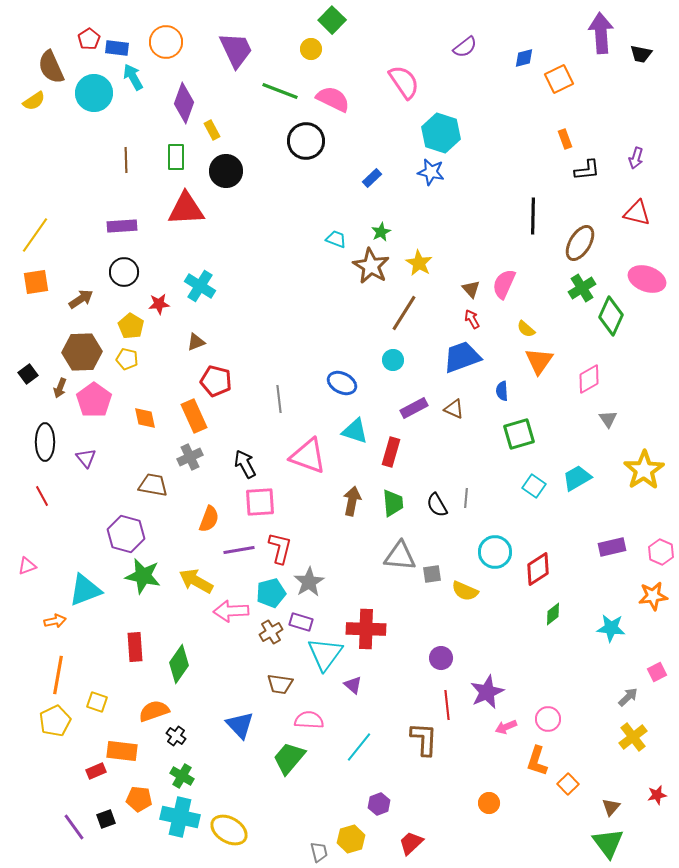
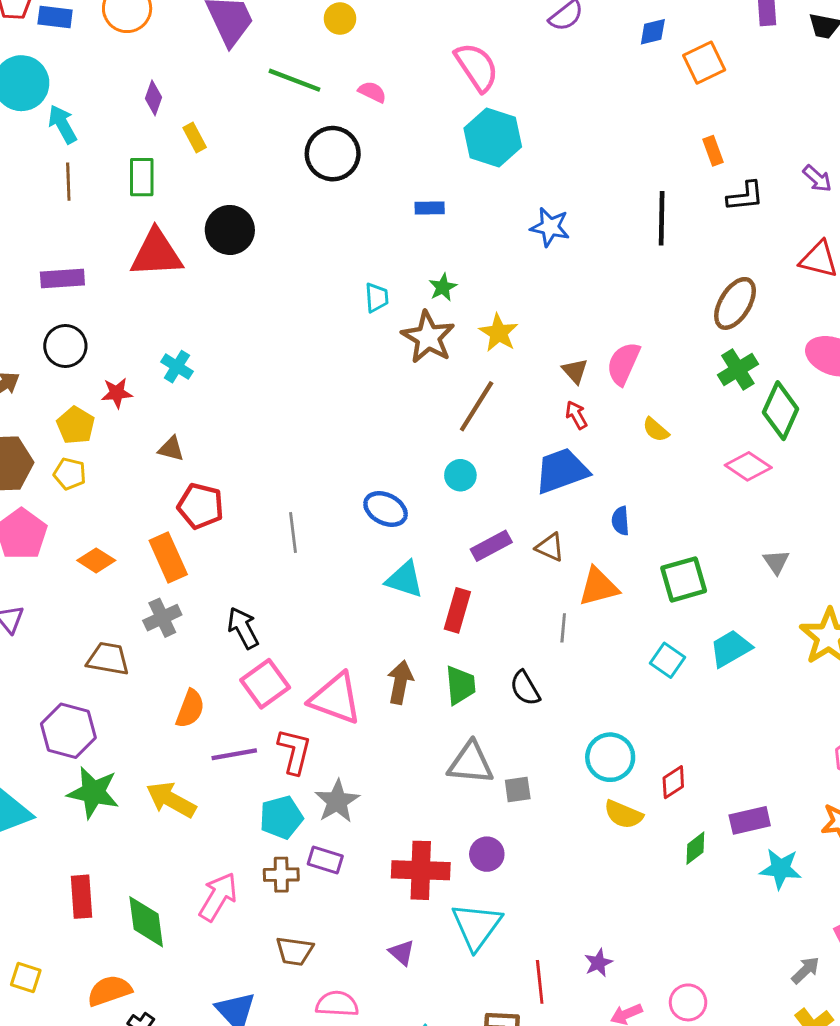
cyan arrow: (133, 77) -> (62, 124), moved
pink semicircle: (333, 99) -> (372, 92), size x0.6
purple diamond: (184, 103) -> (153, 98), size x0.6
cyan hexagon: (441, 133) -> (493, 137), moved
purple arrow: (636, 158) -> (817, 179), turned -65
black circle: (226, 171) -> (230, 230), moved
blue star: (431, 172) -> (550, 227), moved
blue rectangle: (372, 178) -> (430, 208), turned 42
black line: (533, 216) -> (662, 218), moved
cyan trapezoid: (336, 239) -> (377, 298), turned 65
cyan cross: (200, 286) -> (177, 367), size x0.7
brown triangle: (196, 342) -> (171, 449), turned 36
orange triangle: (539, 361) -> (598, 587), moved, turned 40
pink diamond: (589, 379) -> (748, 466), moved, turned 64
orange diamond: (145, 418) -> (96, 560), turned -45
green square: (519, 434) -> (684, 579), moved
pink triangle: (308, 456) -> (336, 698), moved
gray line: (466, 498) -> (563, 628), moved
pink square: (260, 502) -> (265, 684), turned -32
purple rectangle: (612, 547) -> (750, 820), moved
red diamond: (538, 569) -> (673, 782), size x0.7
yellow semicircle: (465, 591) -> (623, 814), moved
pink arrow: (231, 611) -> (218, 897), moved, turned 124
brown cross: (271, 632) -> (281, 875), turned 30
cyan triangle: (325, 654) -> (477, 926), moved
purple circle: (441, 658) -> (487, 854), moved
green diamond: (179, 664) -> (146, 922), turned -42
purple star: (487, 692) -> (598, 963), size x0.6

